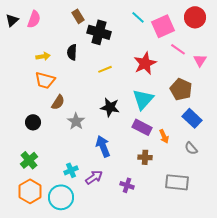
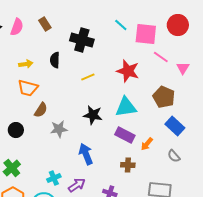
brown rectangle: (78, 16) -> (45, 24), moved
pink square: (163, 26) -> (146, 34), turned 30
red star: (145, 63) -> (128, 71), turned -30
cyan triangle: (143, 99) -> (126, 107), turned 40
gray star: (76, 121) -> (59, 129), turned 30
orange arrow: (164, 136) -> (147, 144), turned 64

